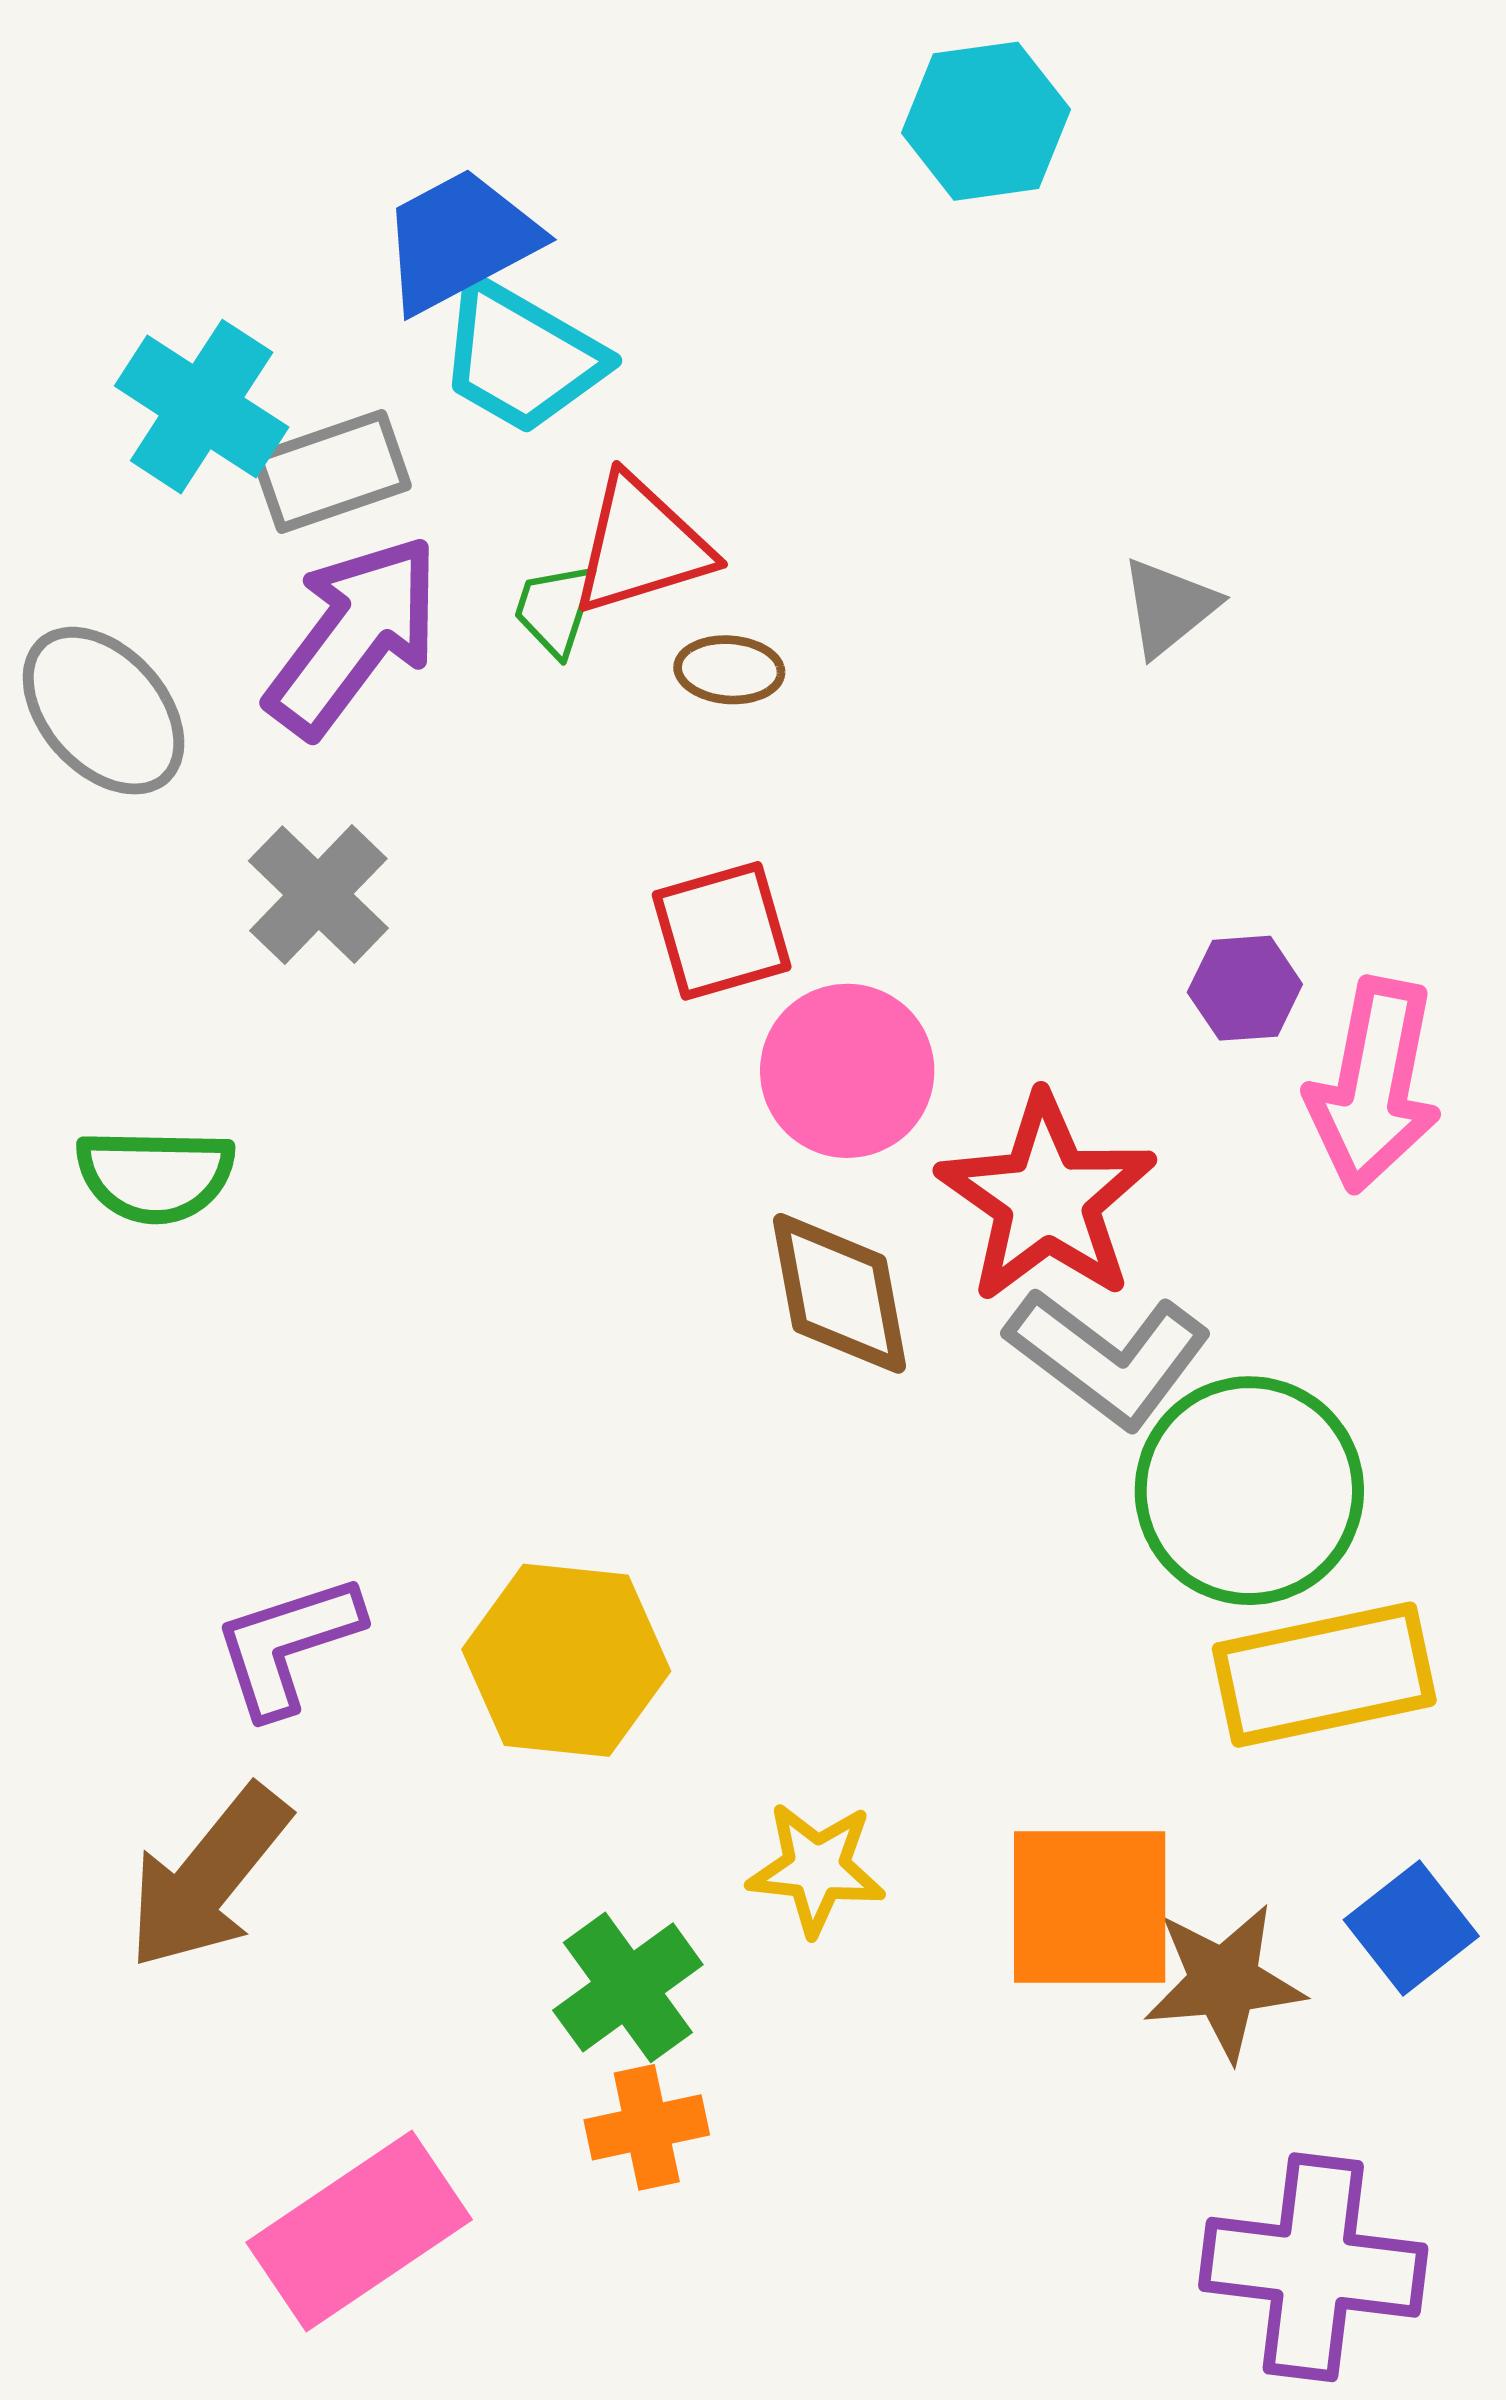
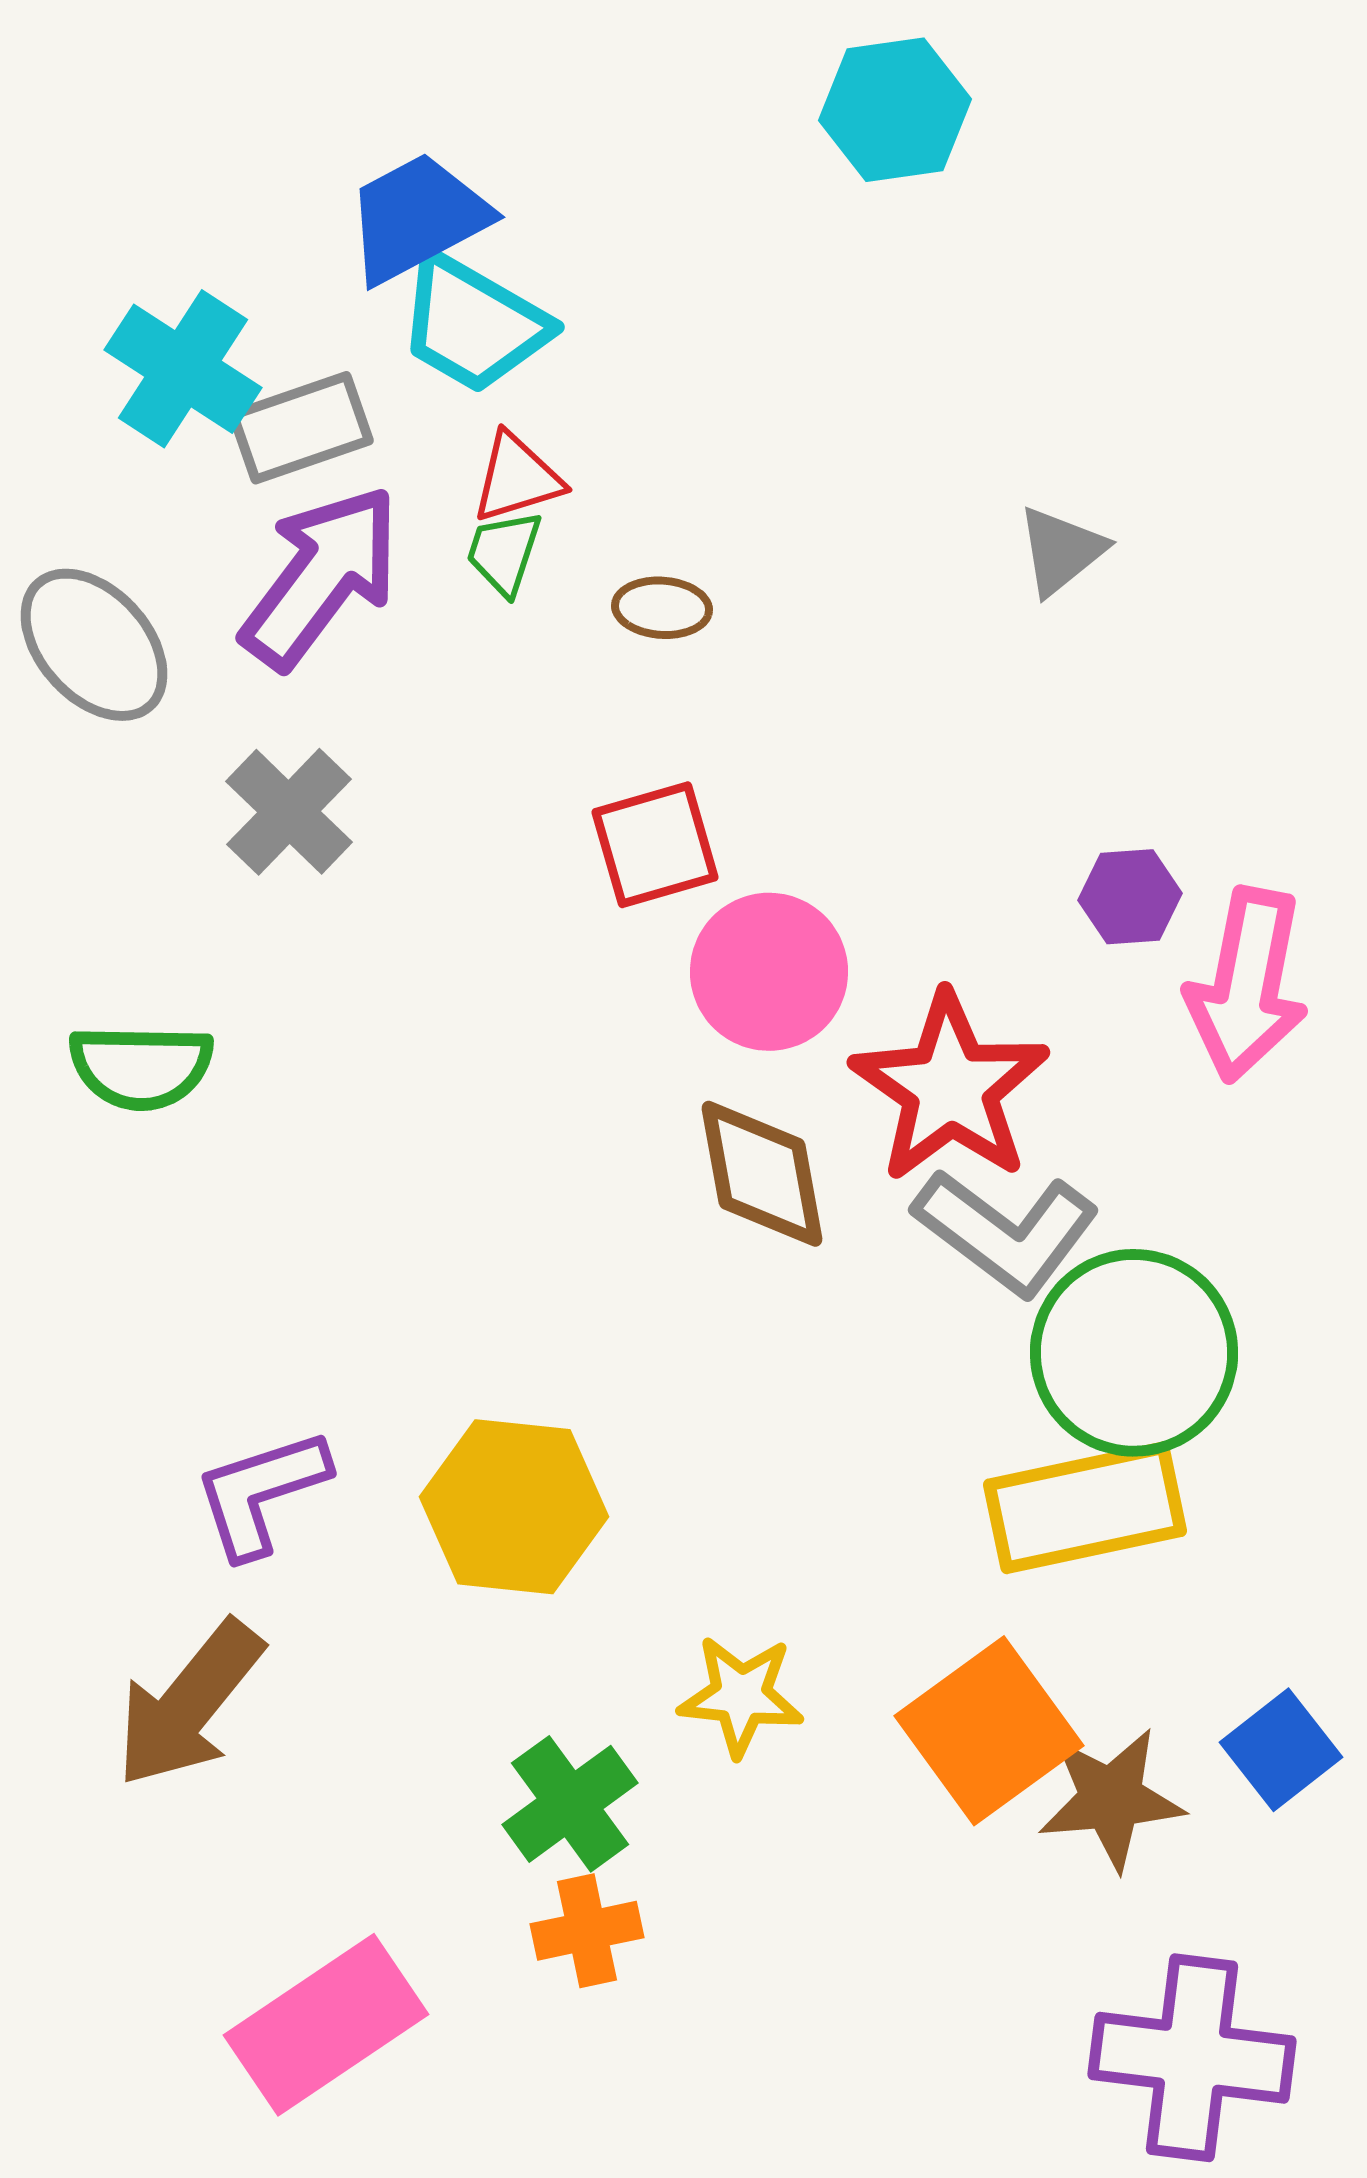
red triangle: (641, 545) -> (517, 478), moved, size x0.7
yellow rectangle: (1324, 1675) -> (1085, 1508), moved
orange square: (1090, 1907) -> (989, 1731), turned -36

